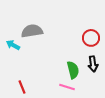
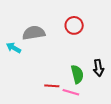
red circle: (91, 38) -> (74, 25), moved
red line: (22, 87) -> (52, 86), moved, turned -64

